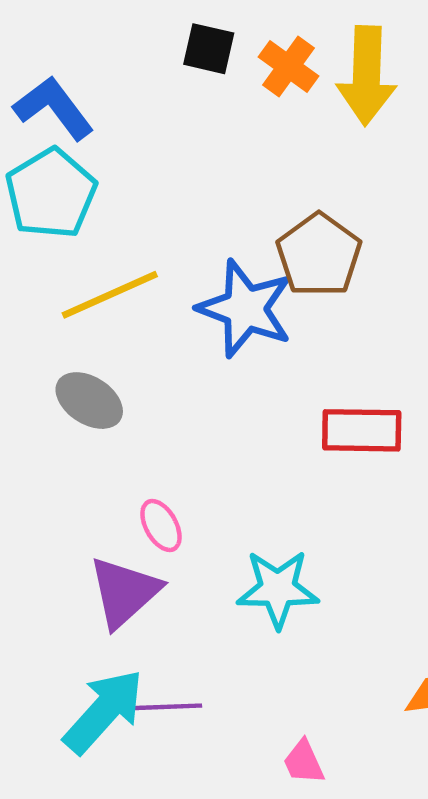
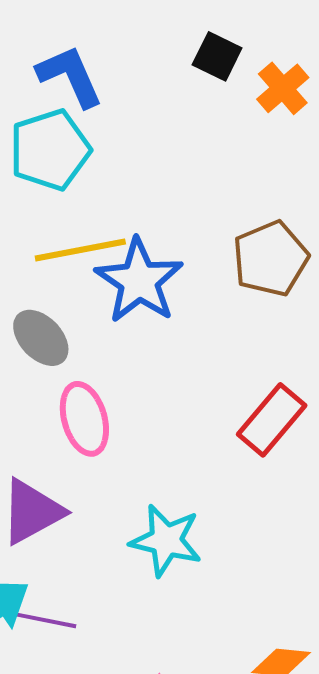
blue star: (245, 309) -> (139, 281), moved
red rectangle: (362, 430) -> (272, 420), turned -64
pink ellipse: (161, 525) -> (84, 419), moved, size x1.5

